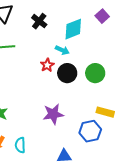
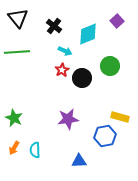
cyan arrow: (62, 50) -> (65, 51), moved
green circle: (95, 73) -> (110, 66), moved

